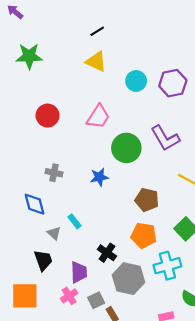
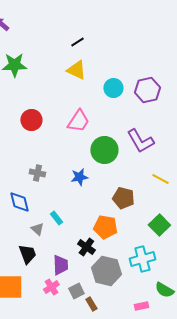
orange pentagon: (144, 235) -> (105, 227), moved

